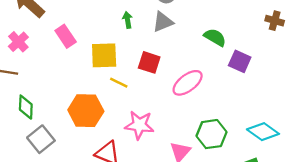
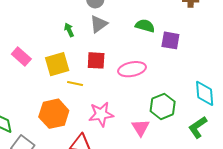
pink ellipse: (188, 83) -> (132, 69), turned 40
cyan diamond: (263, 132) -> (205, 93), turned 64

